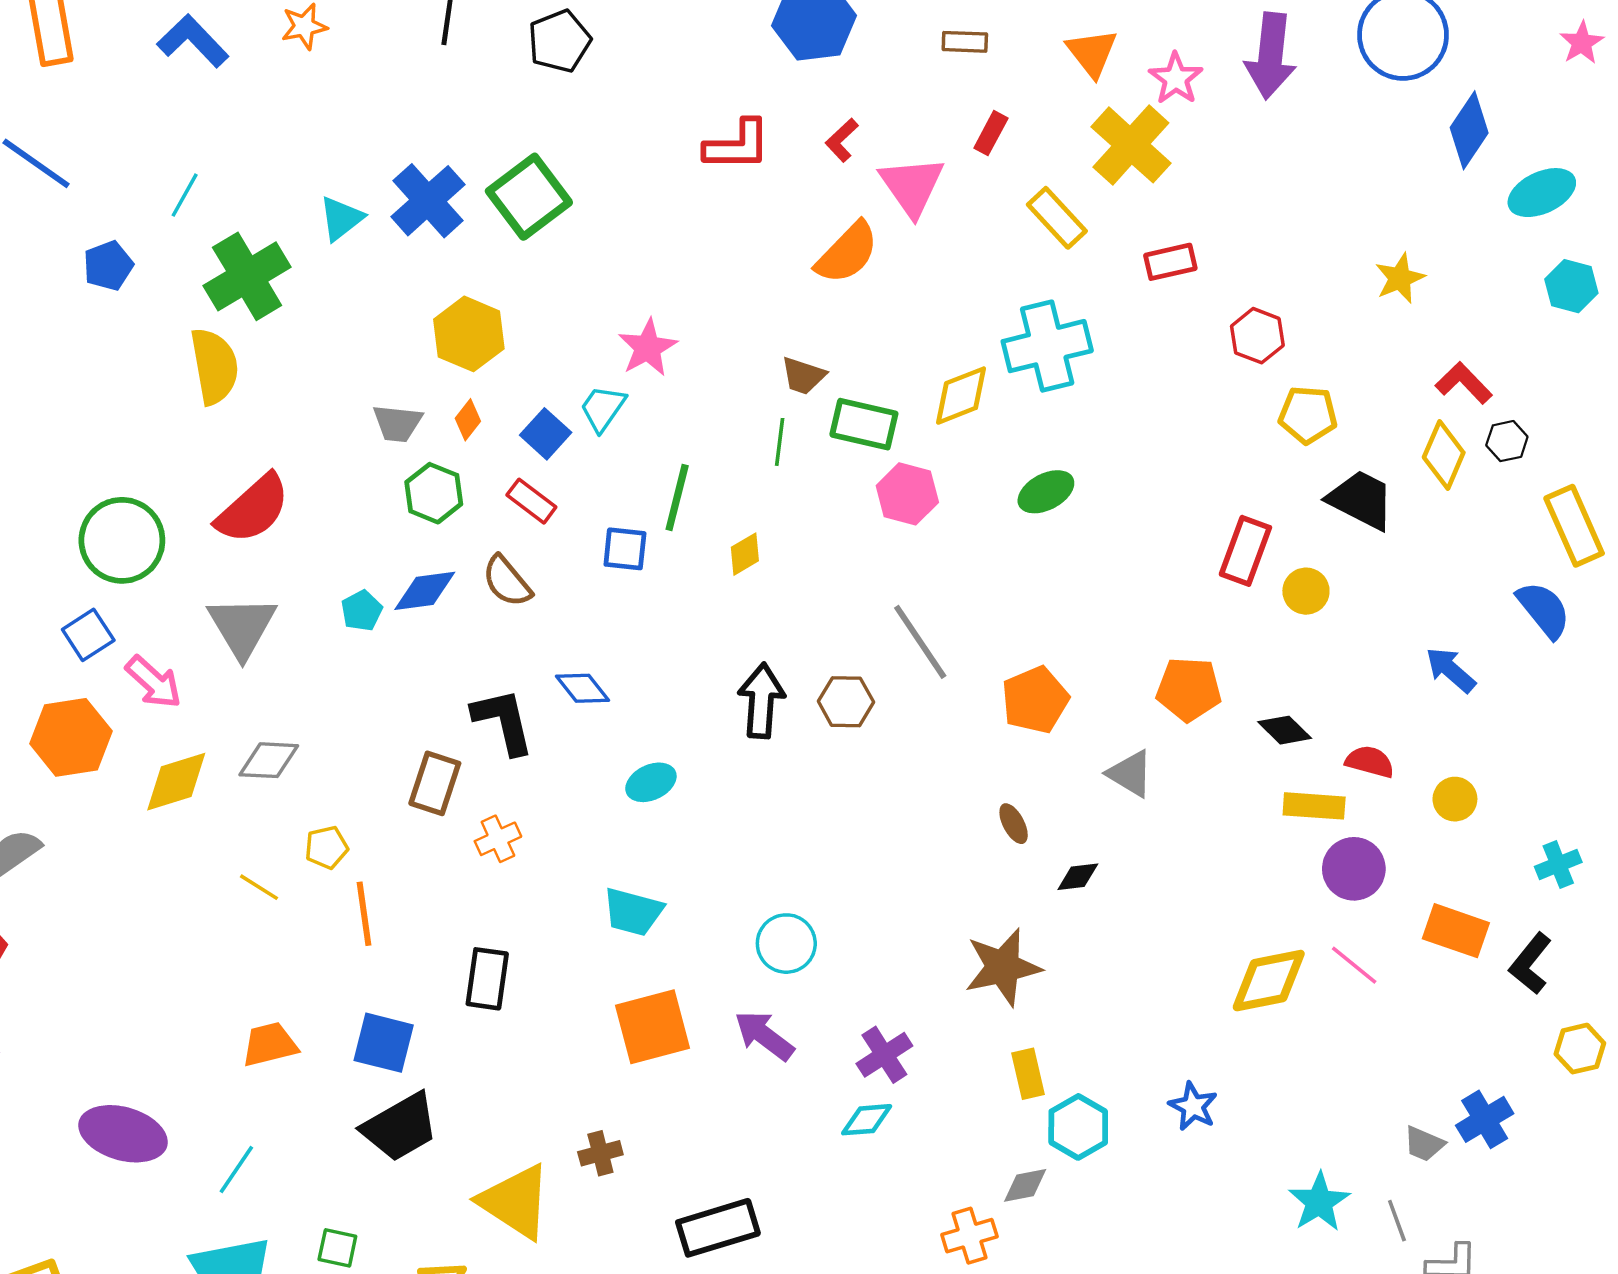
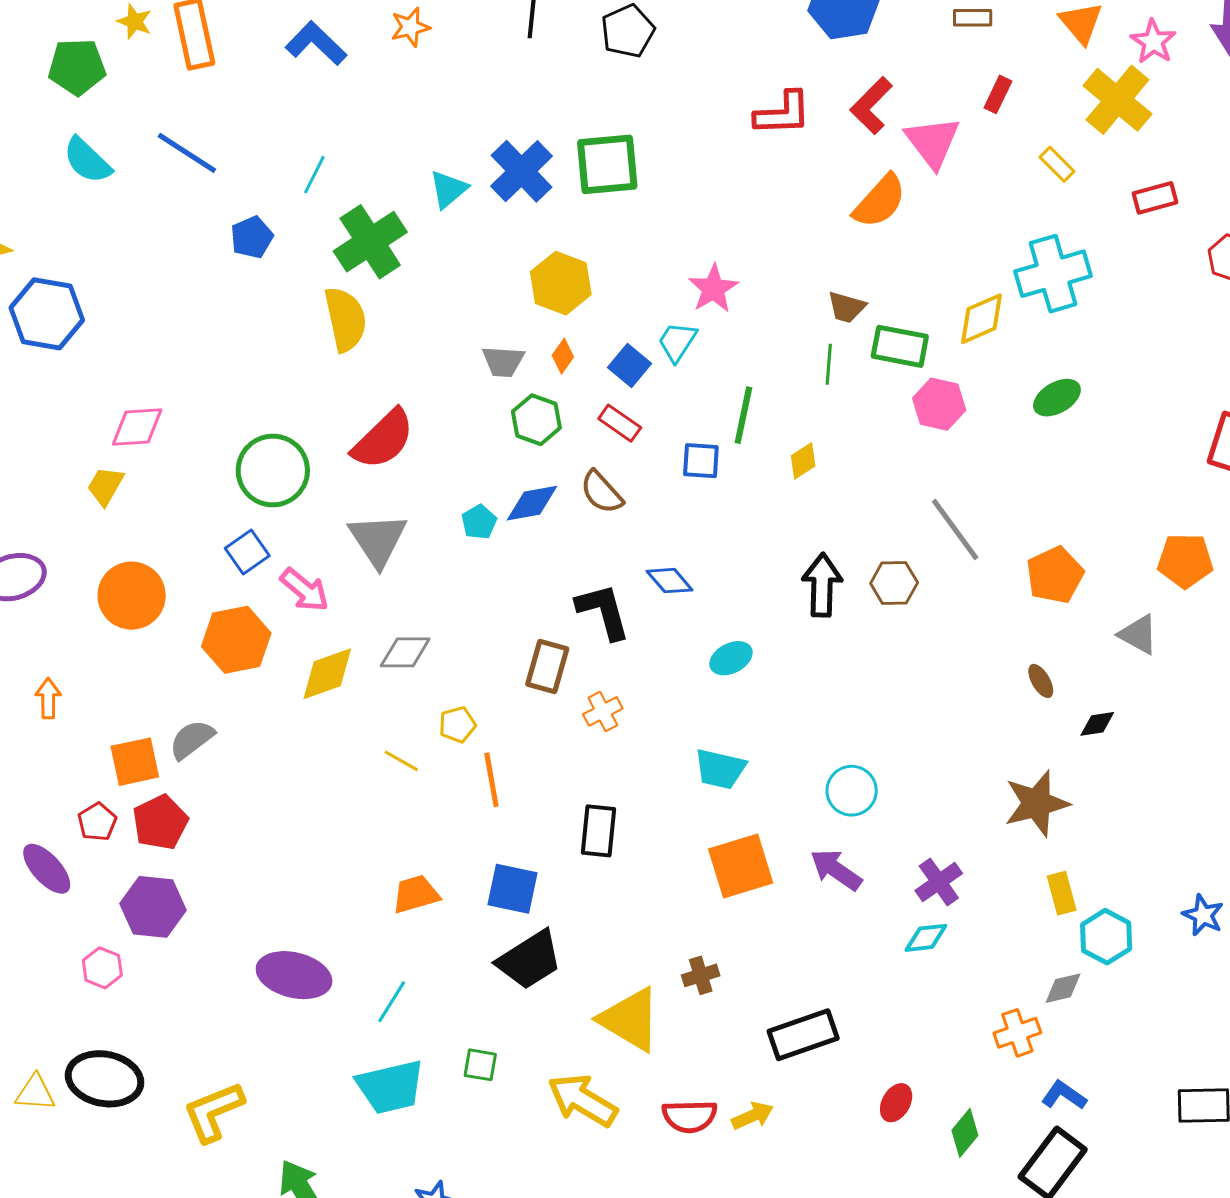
red L-shape: (842, 140) -> (871, 106), size x1.5
green square: (529, 197) -> (607, 164), turned 34
yellow rectangle: (1057, 218) -> (1057, 164), size x0.7

